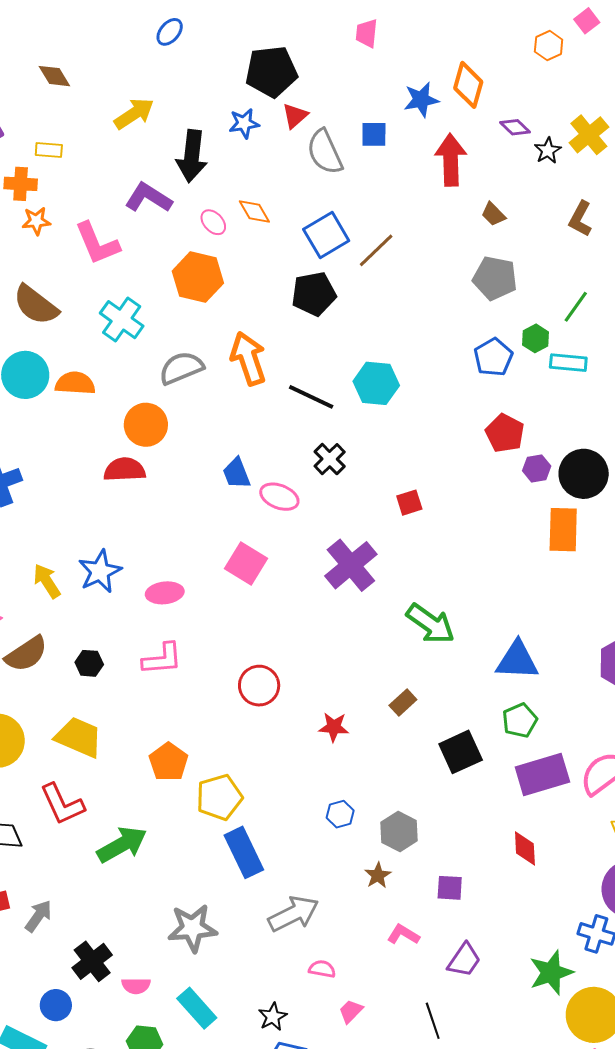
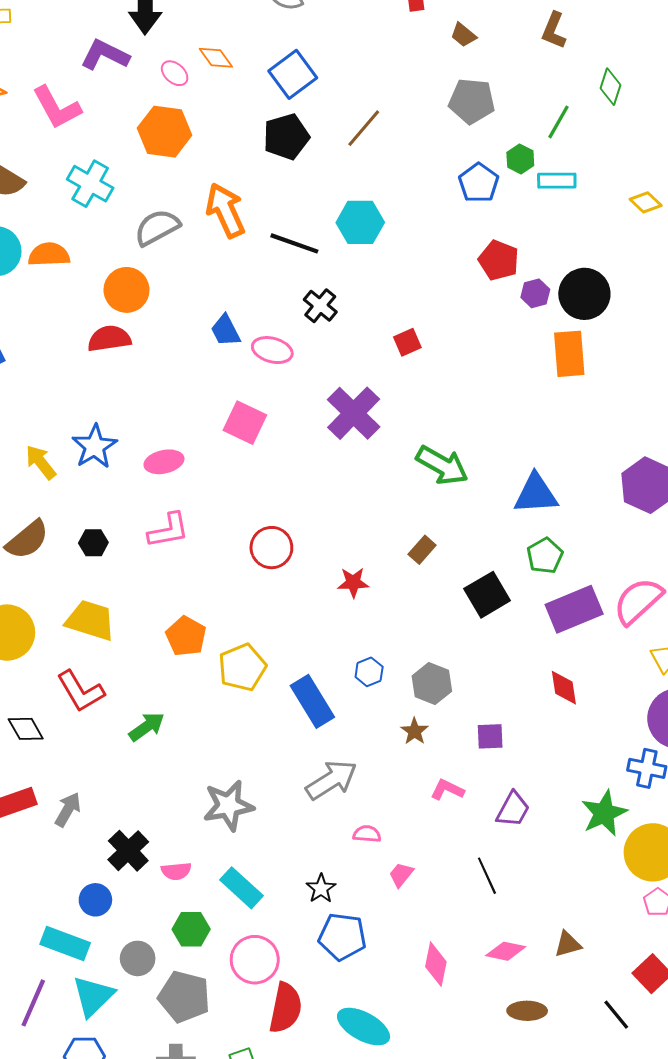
brown line: (376, 250) -> (364, 128), moved
green arrow: (122, 845) -> (147, 727), size x0.7
blue rectangle: (244, 852) -> (312, 701), moved

